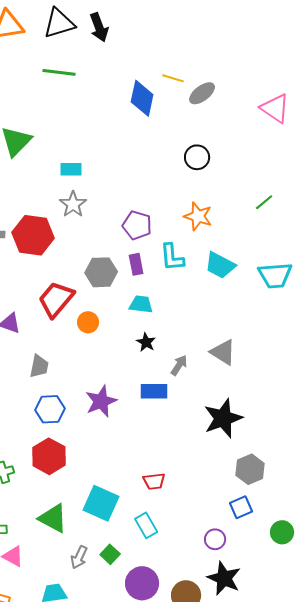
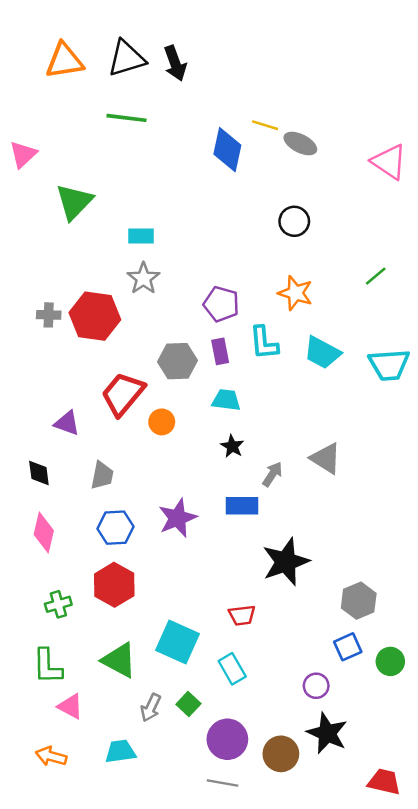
gray ellipse: (202, 93) -> (300, 143), turned 64
black star: (223, 418) -> (286, 562), moved
green circle: (282, 532) -> (390, 661), moved

